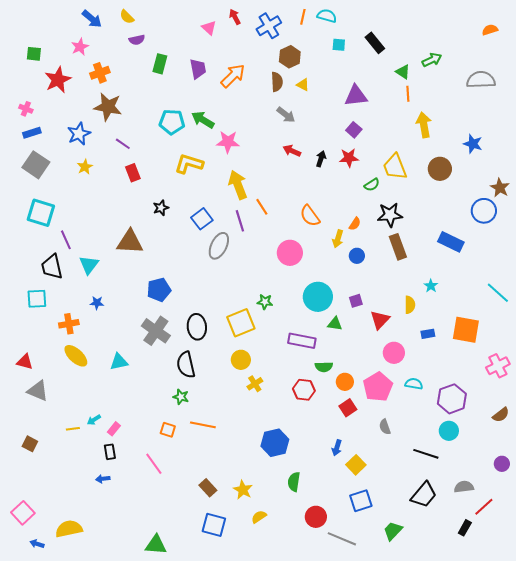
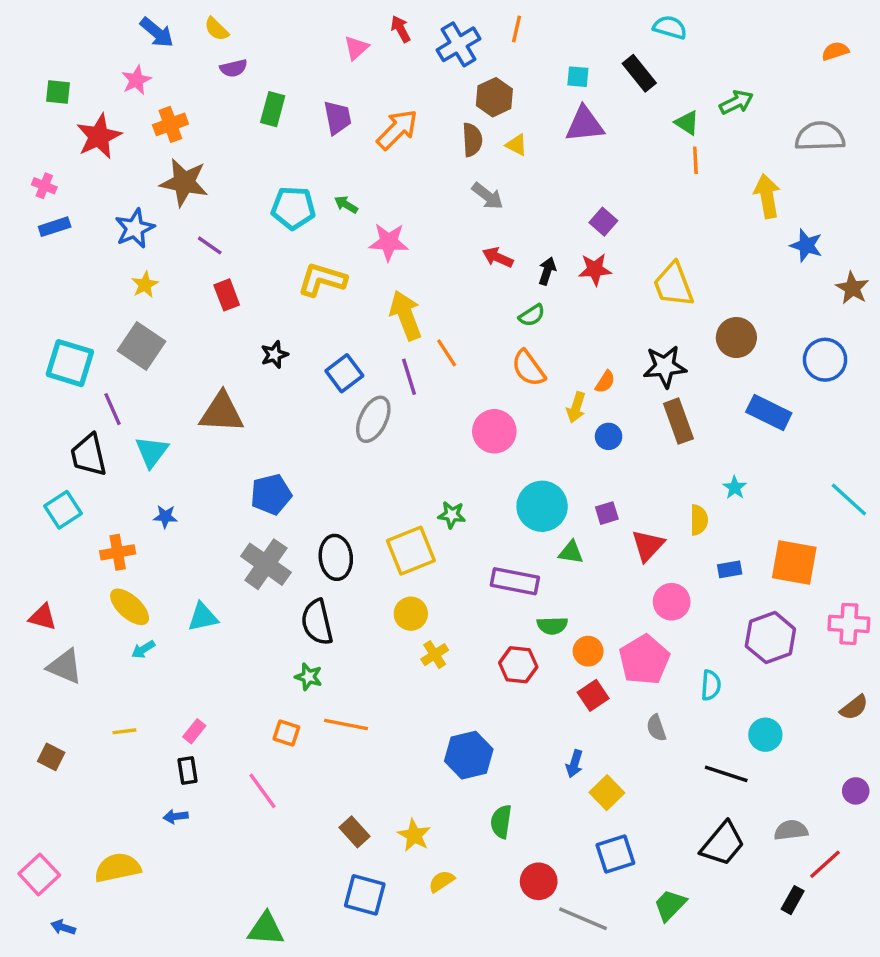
cyan semicircle: (327, 16) -> (670, 27), moved
pink triangle: (209, 28) -> (356, 48), turned 35
purple triangle: (356, 96) -> (585, 124), moved
green arrow: (203, 120) -> (346, 205), size x0.6
yellow arrow: (424, 125) -> (767, 196), moved
gray square: (36, 165) -> (141, 346), moved
brown circle: (440, 169) -> (736, 338), moved
green semicircle: (372, 185) -> (532, 315), moved
brown star: (500, 188) -> (852, 288), moved
cyan square: (37, 299) -> (63, 510), turned -30
pink cross: (498, 366) -> (849, 624), turned 30
cyan semicircle: (414, 384) -> (711, 685), moved, turned 84
purple hexagon: (452, 399) -> (770, 638), moved
cyan arrow: (94, 420) -> (143, 649), moved
yellow semicircle: (69, 529) -> (118, 868), moved

